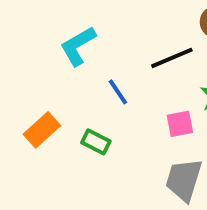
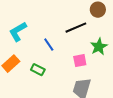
cyan L-shape: (78, 46) -> (18, 32), moved

